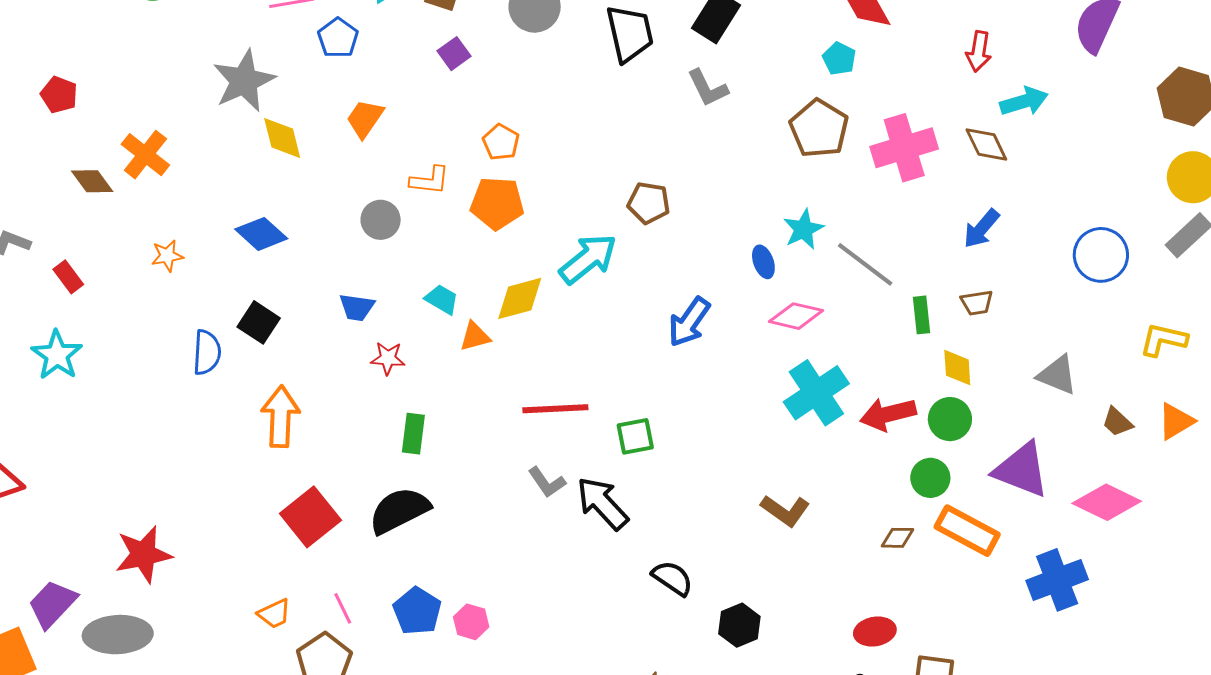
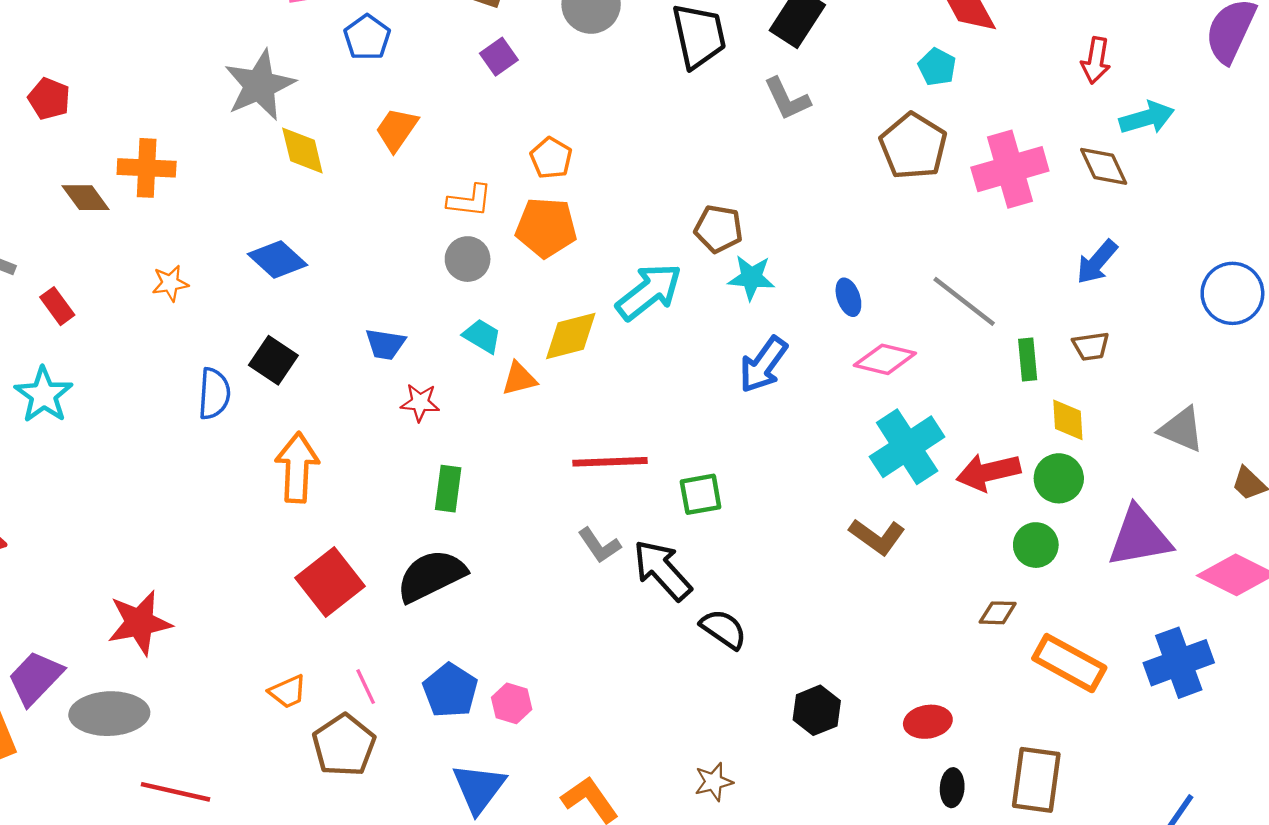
orange cross: (145, 155) -> (147, 168), turned -36
gray circle: (381, 220) -> (468, 259), moved
cyan star: (804, 229) -> (751, 278), moved, turned 30
purple triangle: (1021, 470) -> (1140, 537), turned -32
brown L-shape: (785, 510) -> (877, 537), moved
orange rectangle: (967, 531) -> (1069, 663), moved
black semicircle: (672, 578) -> (723, 629), moved
red ellipse: (875, 632) -> (928, 722), moved

